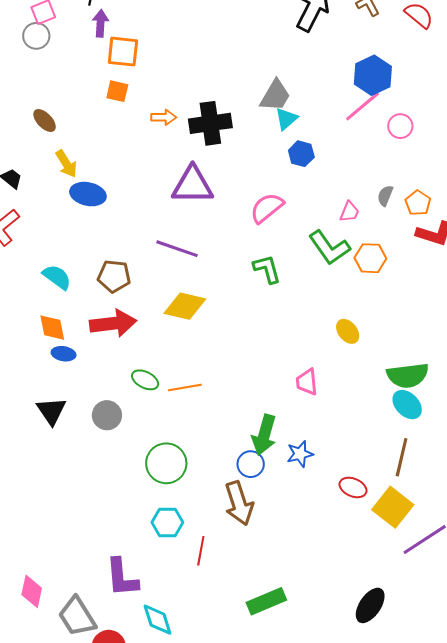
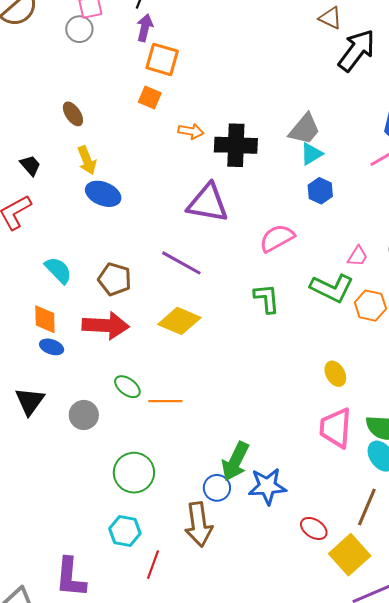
green L-shape: (329, 248) -> (332, 288), turned -39
pink trapezoid: (307, 382) -> (336, 428), moved, size x1.5
blue star: (300, 454) -> (267, 486), size x1.4

